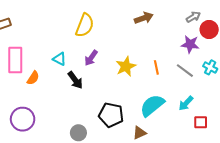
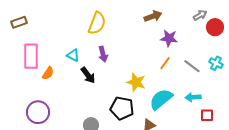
purple star: (190, 44) -> (169, 38), moved
purple arrow: (91, 58) -> (103, 54), turned -49
yellow star: (126, 66) -> (136, 82), moved, turned -30
orange line: (156, 67) -> (165, 63), turned 48
cyan arrow: (186, 103) -> (193, 97), turned 42

